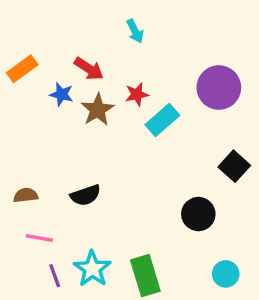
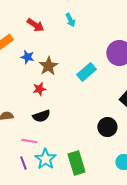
red arrow: (89, 69) -> (35, 25), moved
red star: (137, 94) -> (39, 89), moved
pink line: (39, 238) -> (29, 141), moved

